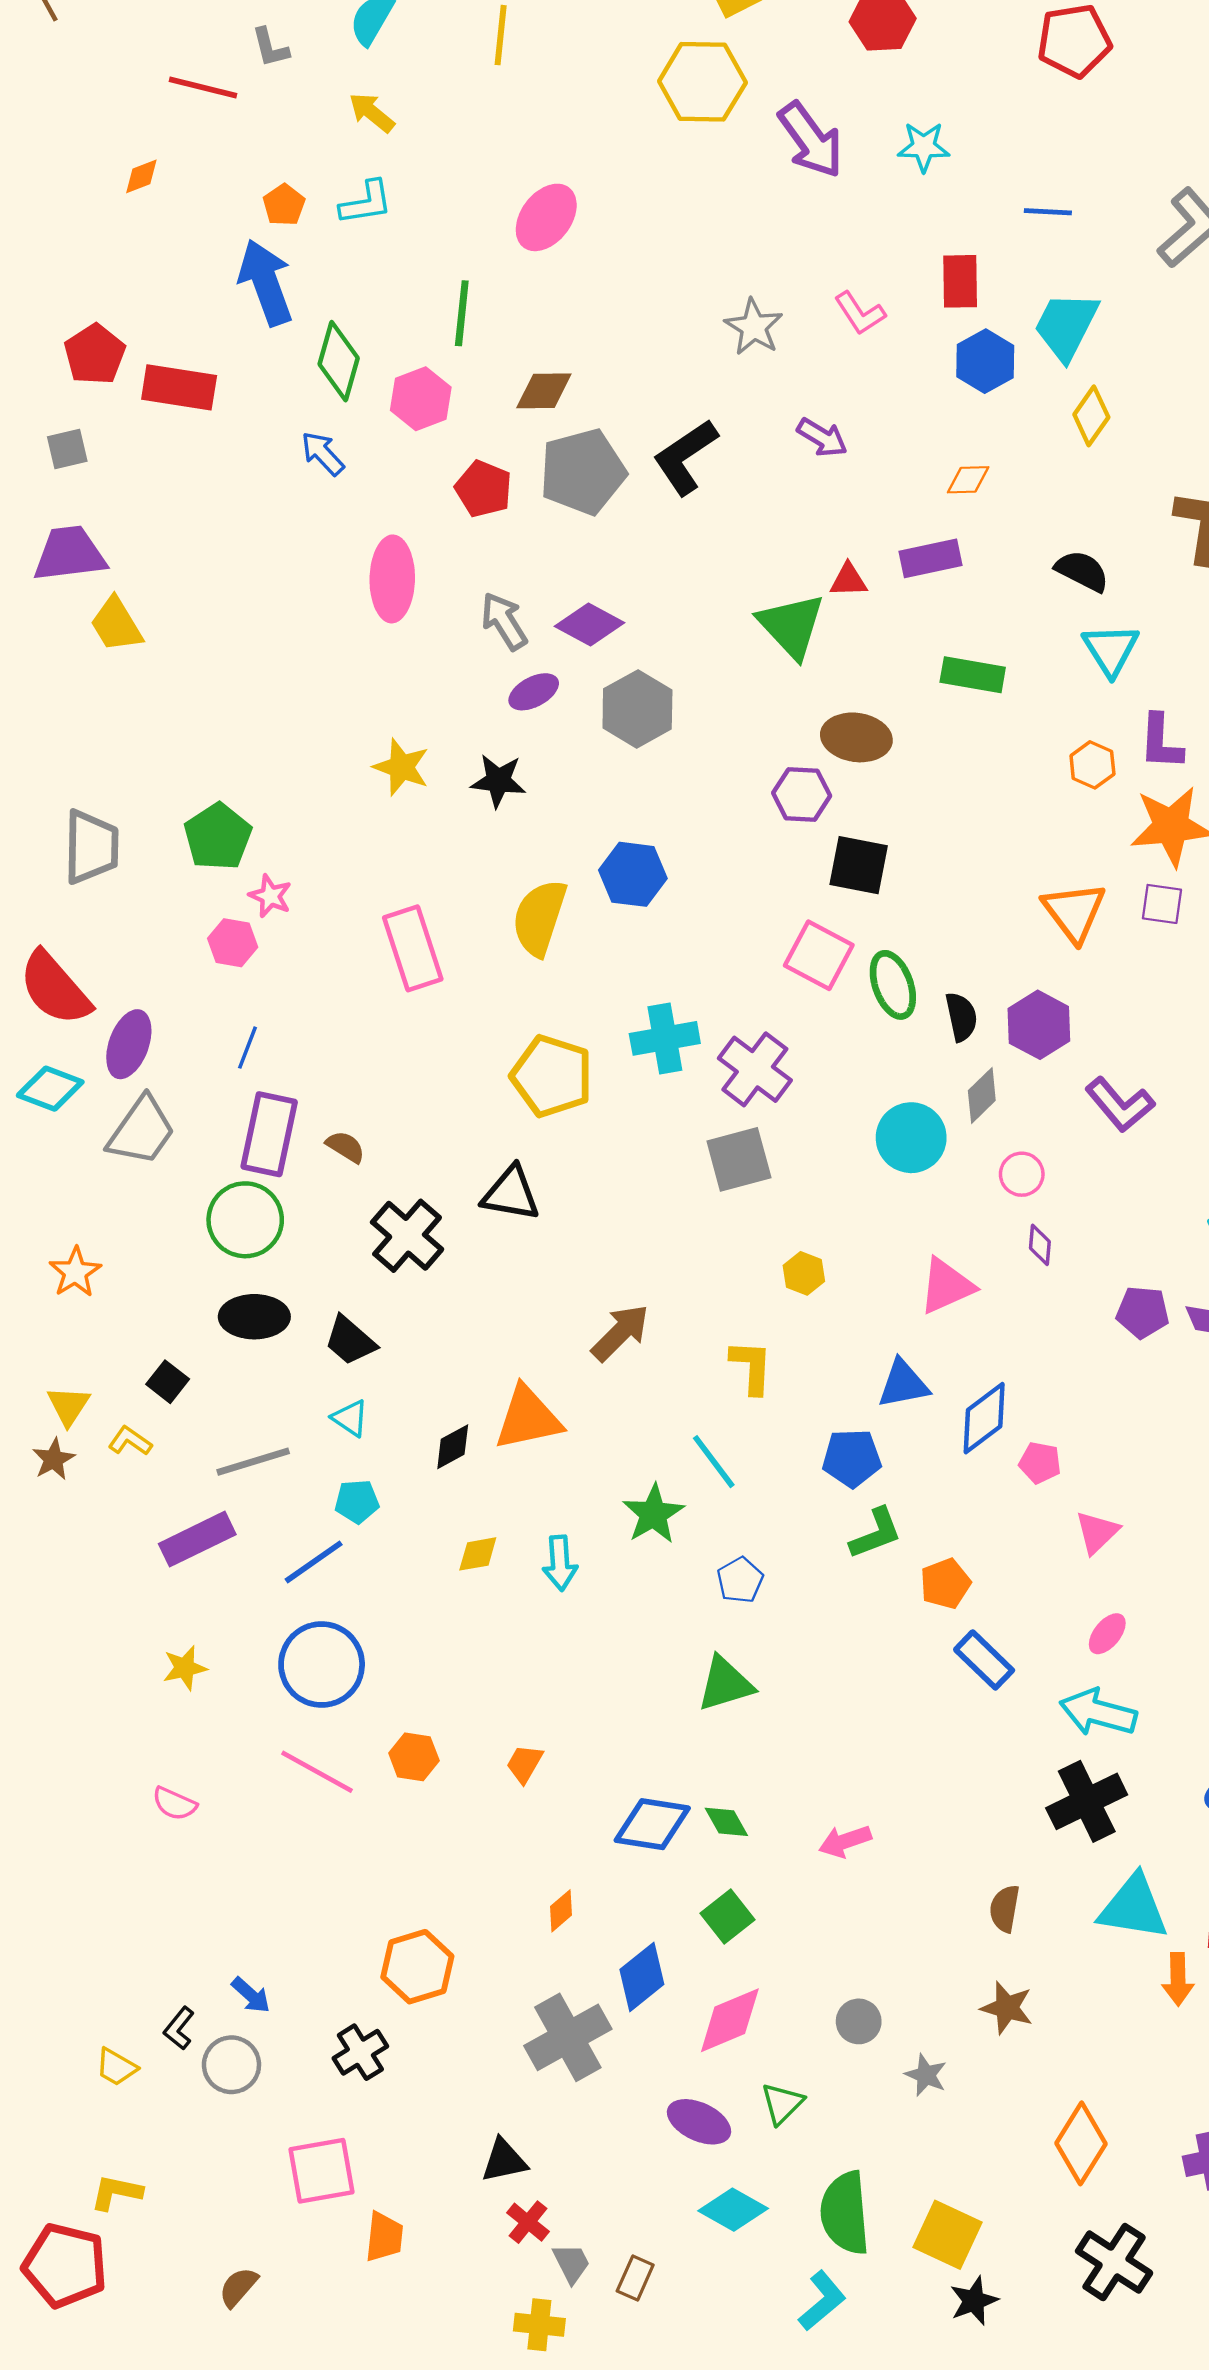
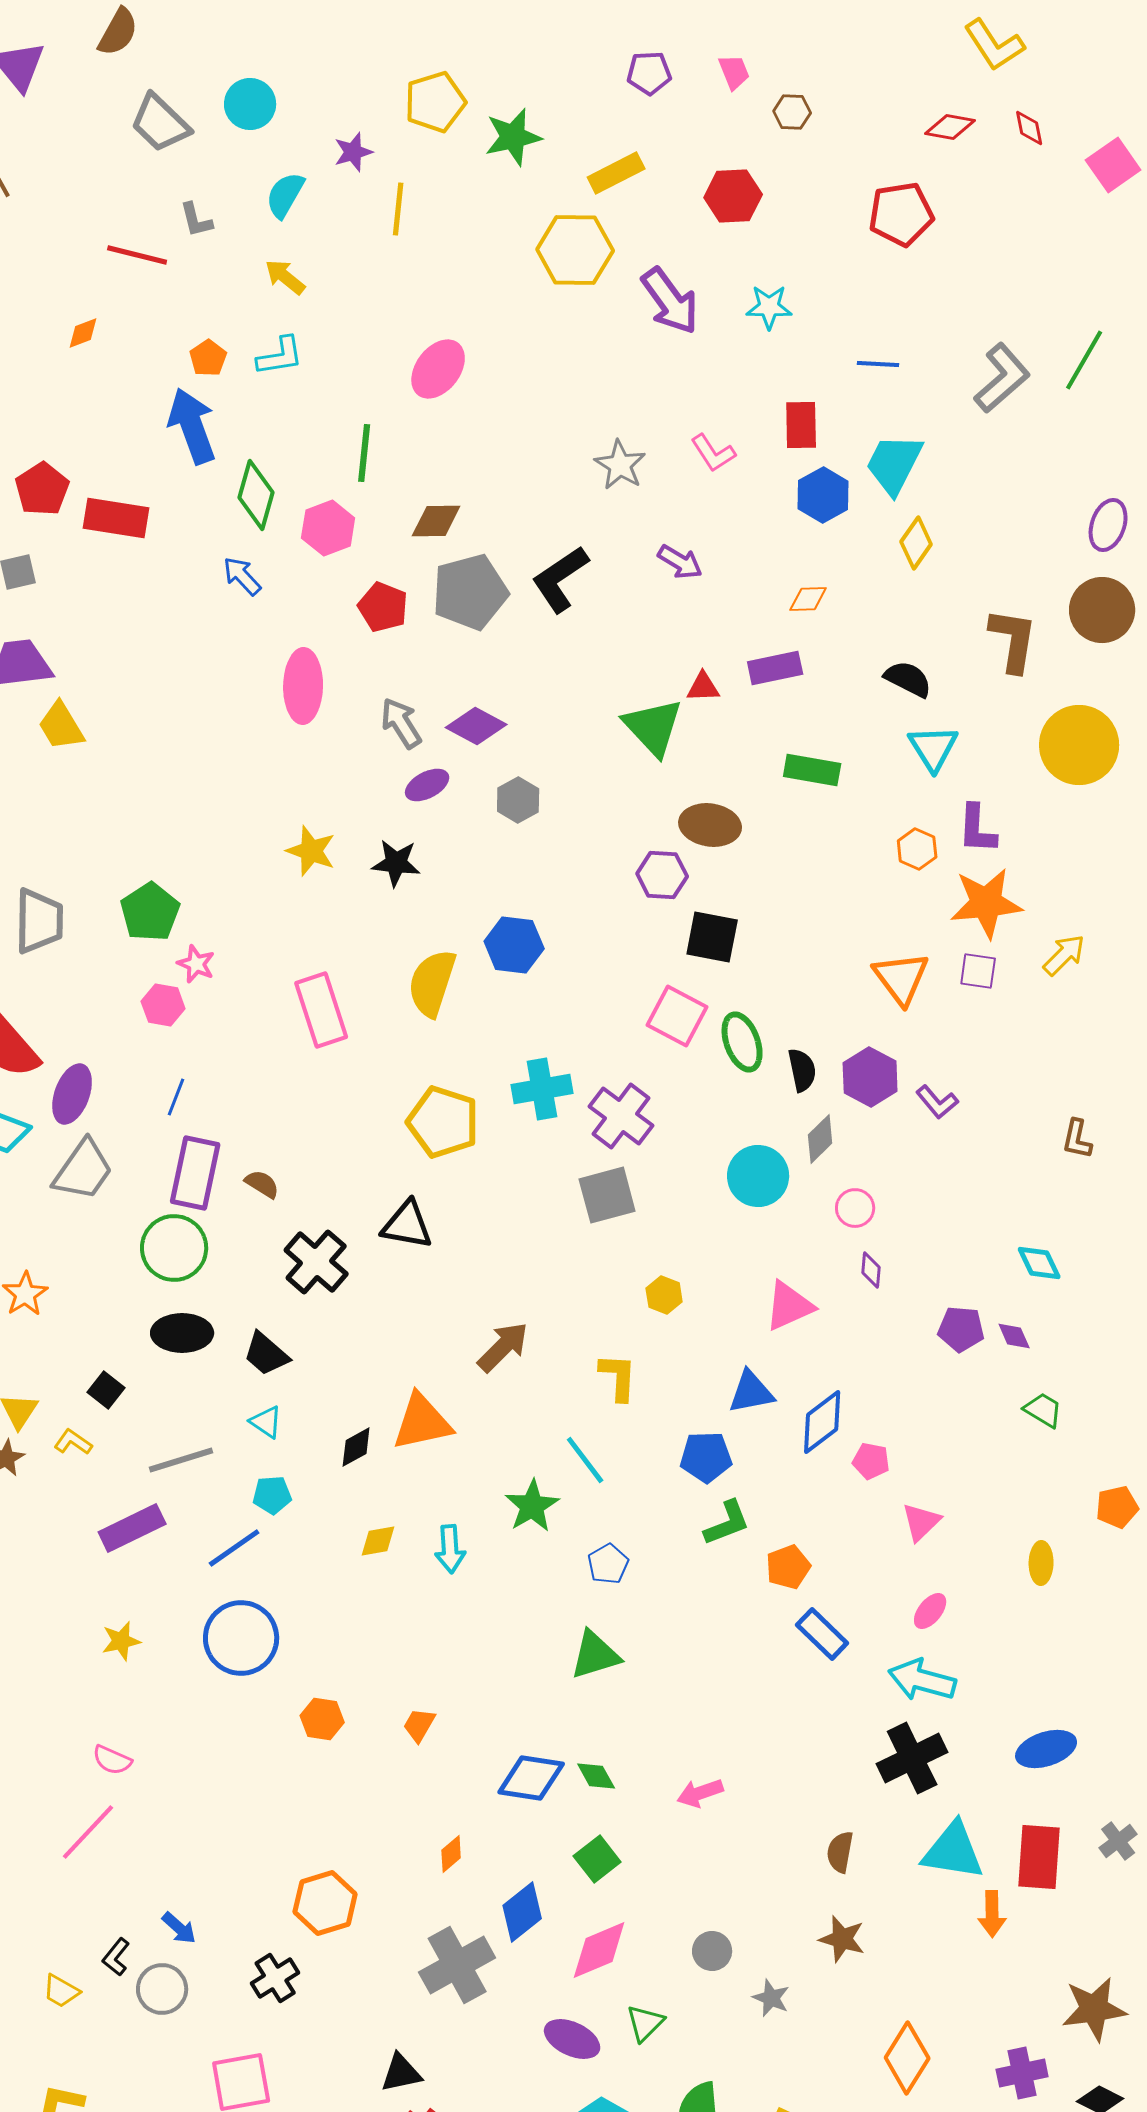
gray hexagon: (637, 709) -> (518, 800), size x0.7
purple L-shape: (1120, 1105) -> (937, 1102), moved, size x0.7
pink line: (317, 1772) -> (88, 1832), moved, turned -76

